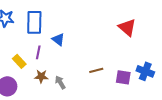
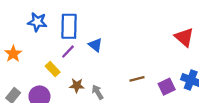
red triangle: (127, 27) -> (184, 37), moved
purple line: (38, 52) -> (68, 52), moved, turned 32
purple square: (123, 77) -> (167, 87), turned -35

